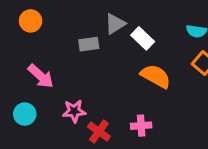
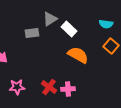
pink star: (74, 111) -> (17, 87), moved
red cross: (99, 132) -> (49, 87), moved

